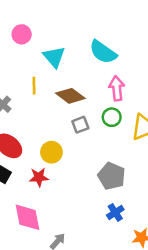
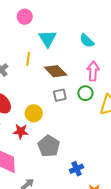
cyan semicircle: (103, 52) -> (87, 41), size x0.7
gray pentagon: (112, 176) -> (49, 146), moved

